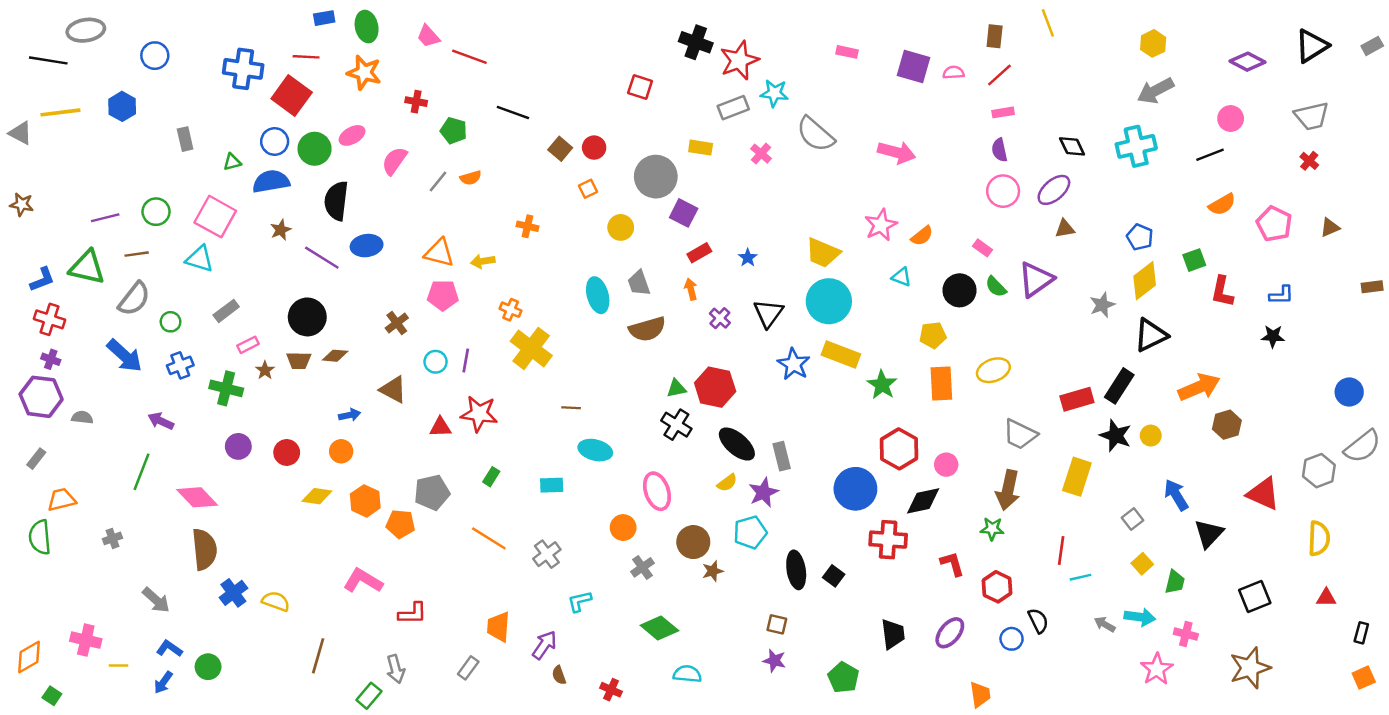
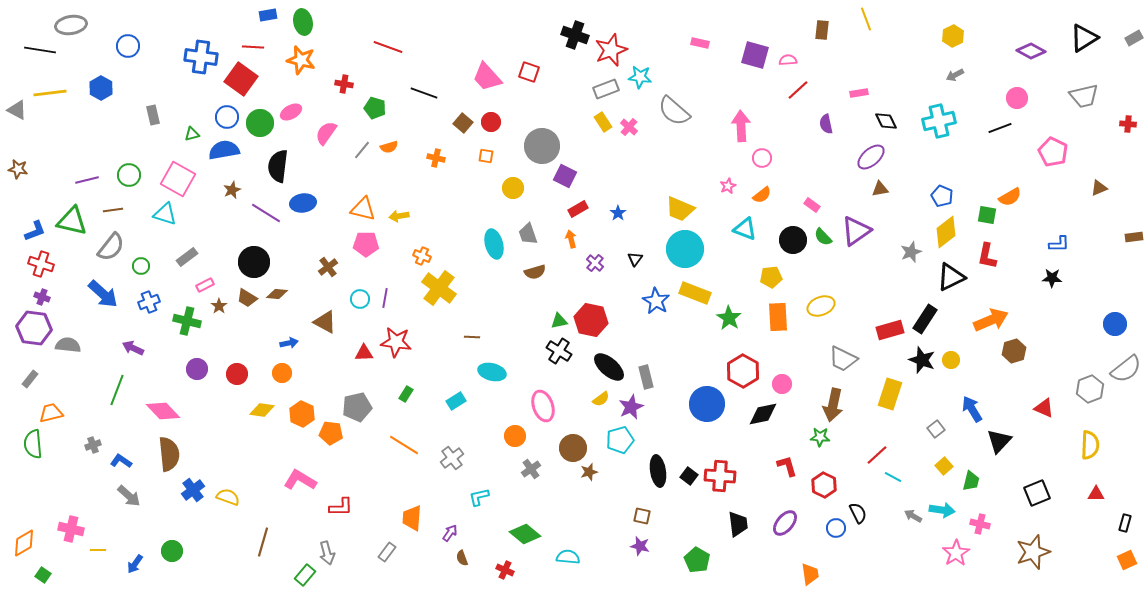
pink trapezoid: (428, 36) -> (487, 77), moved, size x1.5
red line: (999, 75) -> (798, 90), moved
gray arrow: (1156, 91) -> (955, 75), size x0.6
pink rectangle: (1003, 112) -> (859, 93), moved
yellow rectangle: (701, 148) -> (603, 122), moved, turned 48
pink arrow: (897, 152) -> (741, 126), turned -108
red cross: (1309, 161) -> (1128, 124), moved, turned -35
orange square: (588, 189) -> (486, 156), turned 35
pink circle: (1003, 191) -> (762, 158), moved, size x0.7
orange semicircle: (1222, 204) -> (1010, 197), moved
pink pentagon: (1274, 224) -> (1053, 152), moved
pink star: (881, 225) -> (728, 186), size x0.6
orange cross: (528, 226) -> (436, 158), moved
green square: (1194, 260) -> (987, 215), turned 30
cyan triangle: (901, 277) -> (745, 229), size x1.4
red L-shape: (1222, 292) -> (987, 256), moved
black triangle: (768, 313) -> (635, 259), size x0.6
brown semicircle: (647, 329) -> (535, 272), size x0.7
brown trapezoid: (299, 361) -> (247, 298), turned 30
gray semicircle: (82, 417) -> (68, 345), size x1.4
cyan rectangle: (552, 485) -> (456, 401), turned -30
red triangle: (1263, 494) -> (1044, 408), size x0.7
red cross: (888, 540) -> (720, 476), moved
red line: (1061, 551) -> (877, 455), turned 40
cyan line: (1081, 577) -> (893, 477), turned 42
green diamond: (659, 628) -> (525, 534), moved
purple arrow: (544, 645) -> (450, 533), size x0.7
blue L-shape: (169, 649) -> (121, 461), moved

